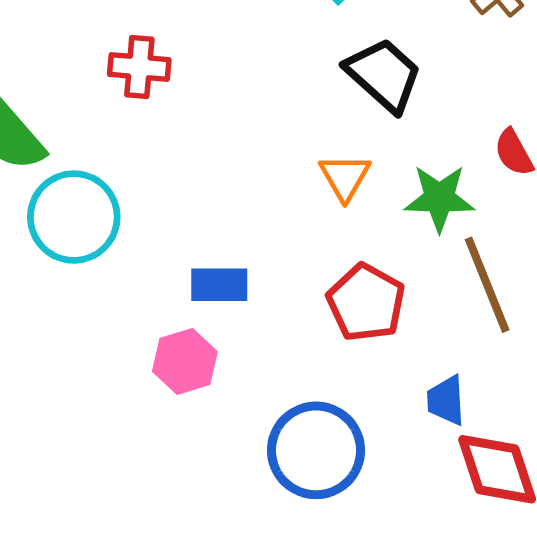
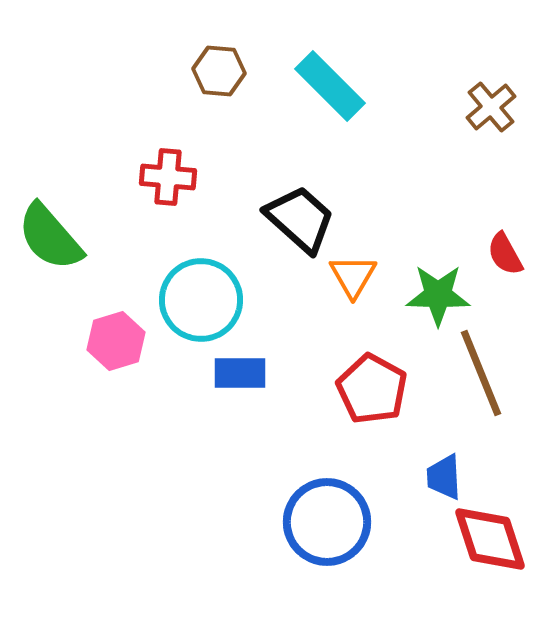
black trapezoid: (384, 75) -> (300, 219), moved
cyan circle: (74, 217) -> (201, 300), moved
pink hexagon: (185, 361) -> (116, 341), moved

